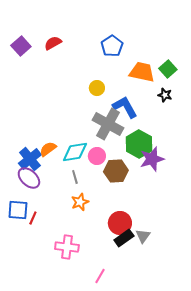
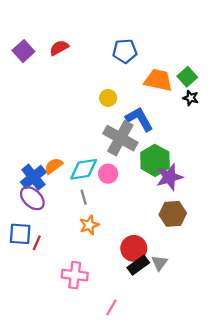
blue pentagon: (112, 46) -> (125, 51), turned 30
black star: (165, 95) -> (191, 98), moved
brown hexagon: (116, 171) -> (173, 214), moved

